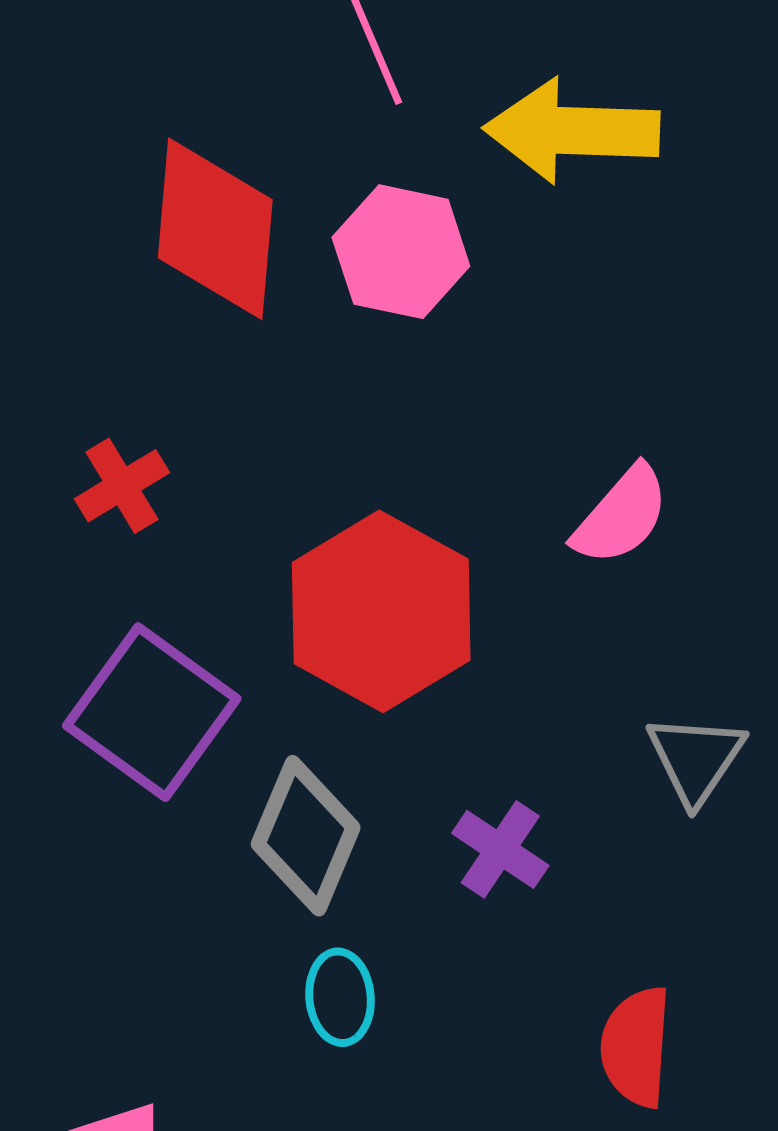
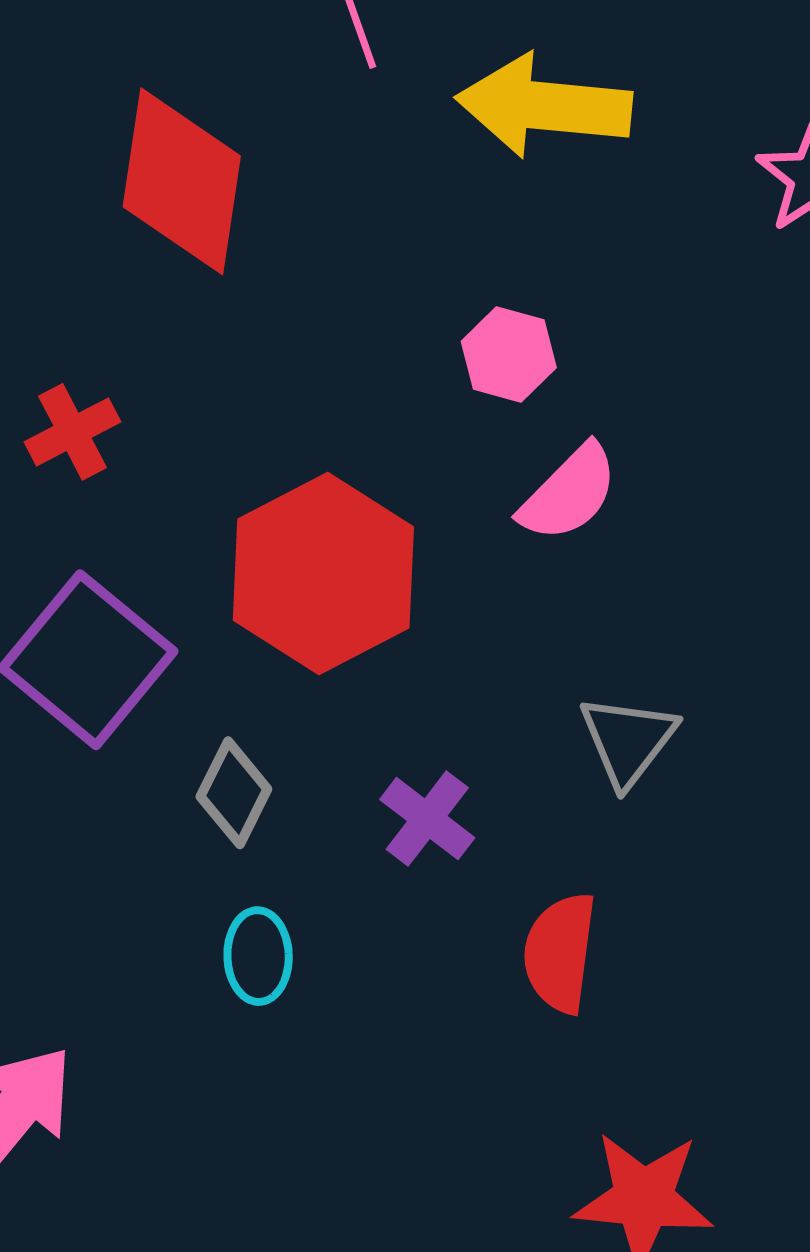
pink hexagon: (401, 252) -> (509, 355), moved, size x0.7
gray diamond: (306, 836) -> (234, 793), size x0.7
red semicircle: (636, 1047) -> (560, 953), moved

